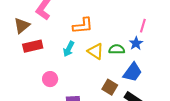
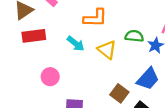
cyan arrow: (69, 49) -> (76, 44), turned -84
green semicircle: (117, 49) -> (134, 36), moved

